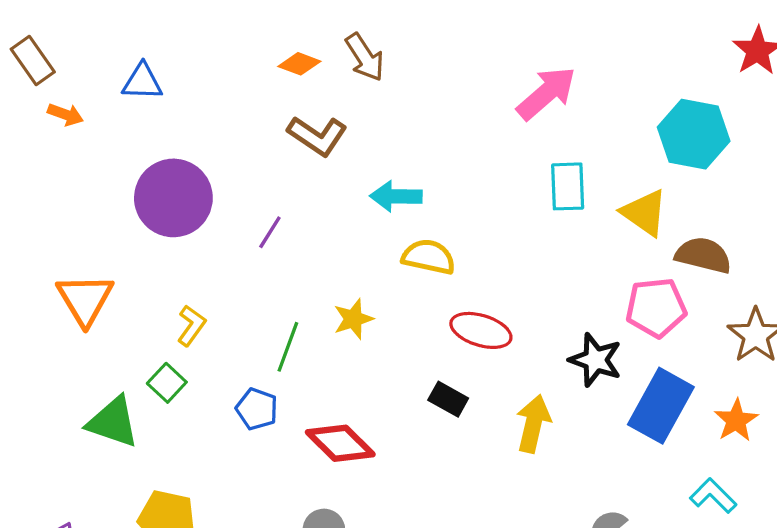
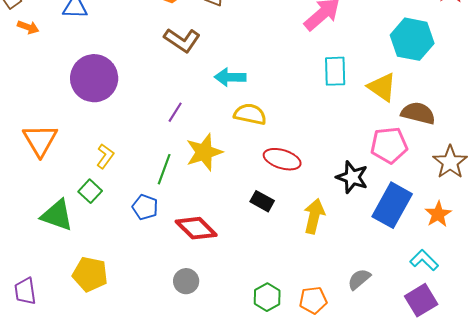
purple line: (270, 232) -> (175, 112), moved
yellow star: (353, 319) -> (204, 152), size x1.5

